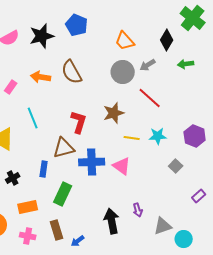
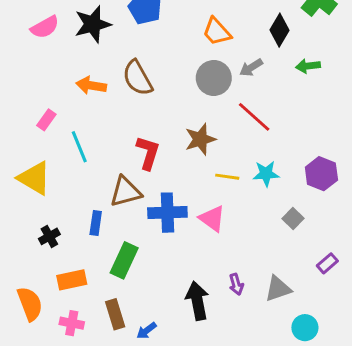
pink rectangle: (11, 87) -> (46, 120), moved
gray triangle: (163, 226) -> (278, 289), moved

